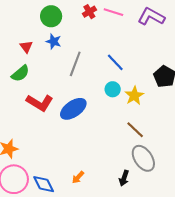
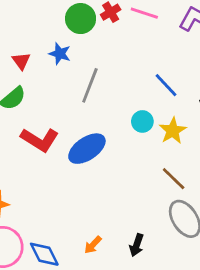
green circle: (51, 16) -> (81, 19), moved
blue line: (115, 62) -> (166, 85), moved
black arrow: (124, 178) -> (137, 245), moved

